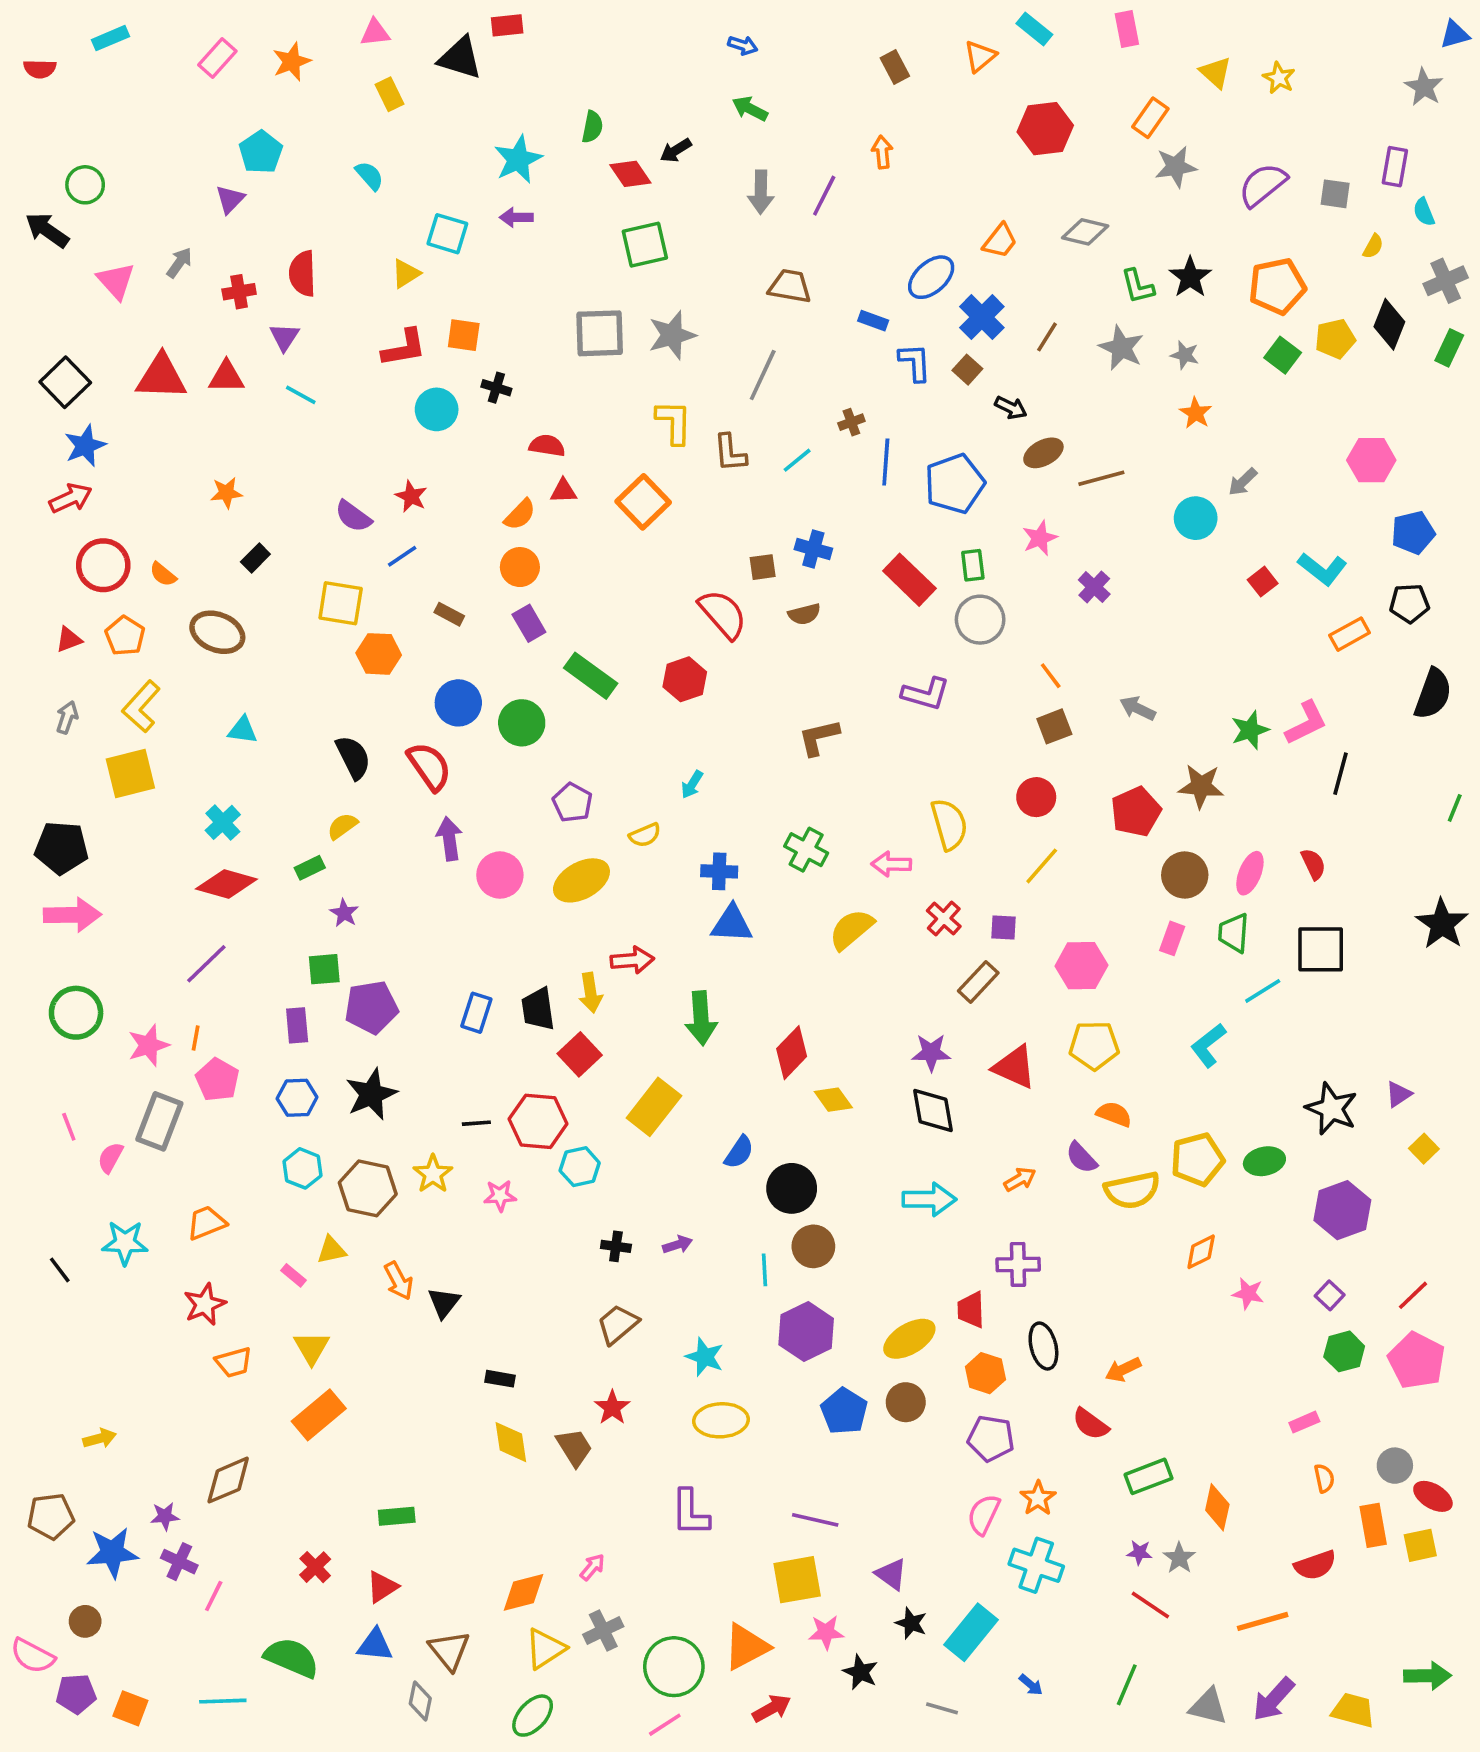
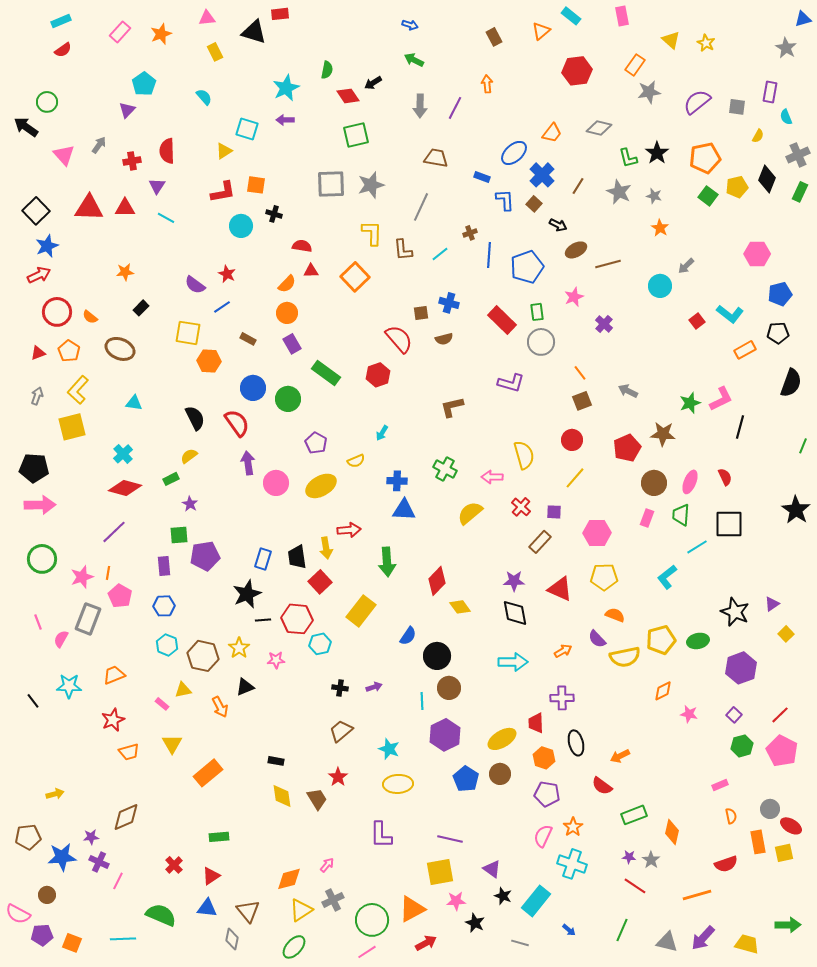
red semicircle: (40, 69) -> (63, 50), moved, turned -36
black star: (371, 1094) -> (247, 594), moved
black triangle: (444, 1303) -> (245, 687), moved, turned 30
orange rectangle: (319, 1415) -> (208, 773), moved

